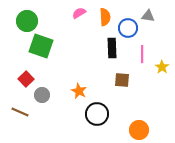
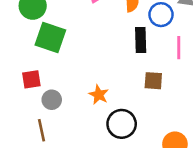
red square: (26, 79) -> (31, 79), turned 35
brown line: (20, 112) -> (42, 130), moved, turned 54

